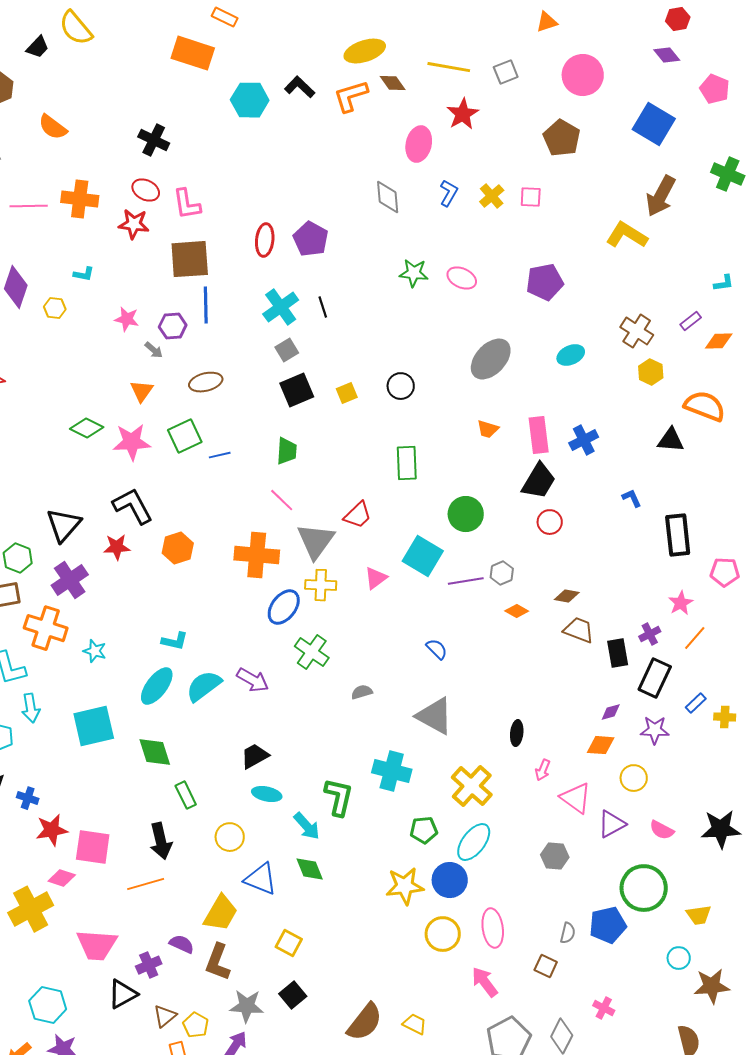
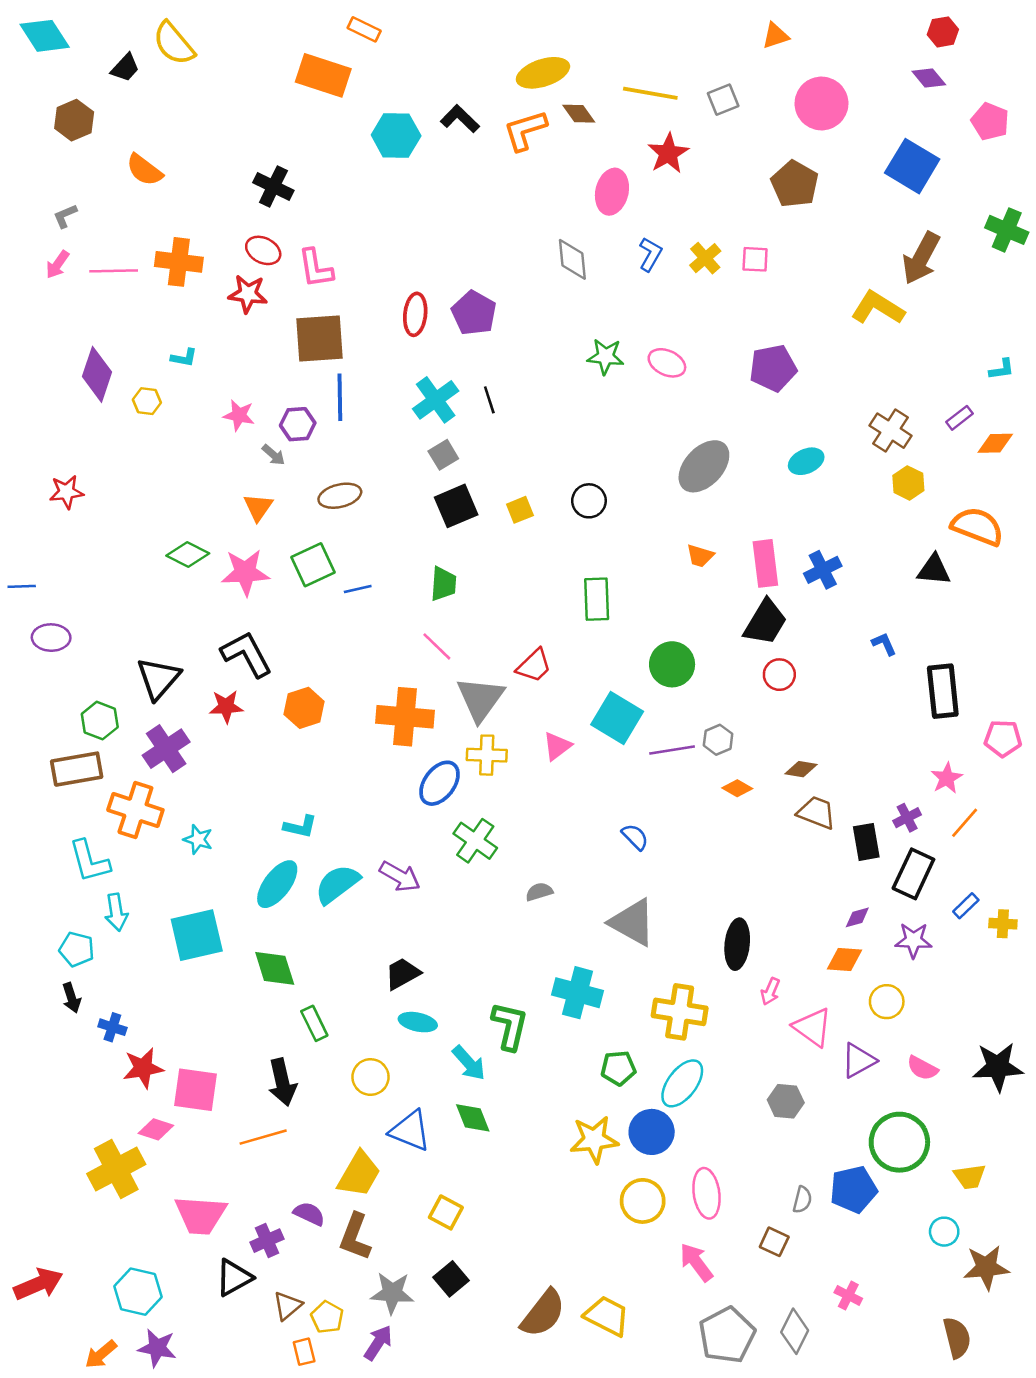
black ellipse: (517, 733) -> (737, 944), size x1.5
yellow cross: (472, 786) -> (680, 1012), turned -33
yellow trapezoid: (415, 1024) -> (607, 1316), size x1.5

